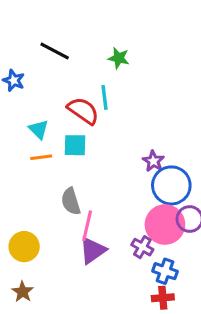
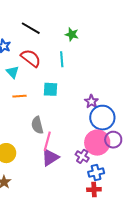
red semicircle: (83, 111) -> (31, 58), moved
cyan triangle: (39, 129) -> (13, 72), moved
cyan square: (75, 145) -> (51, 89), moved
blue cross: (165, 271) -> (96, 173), turned -35

